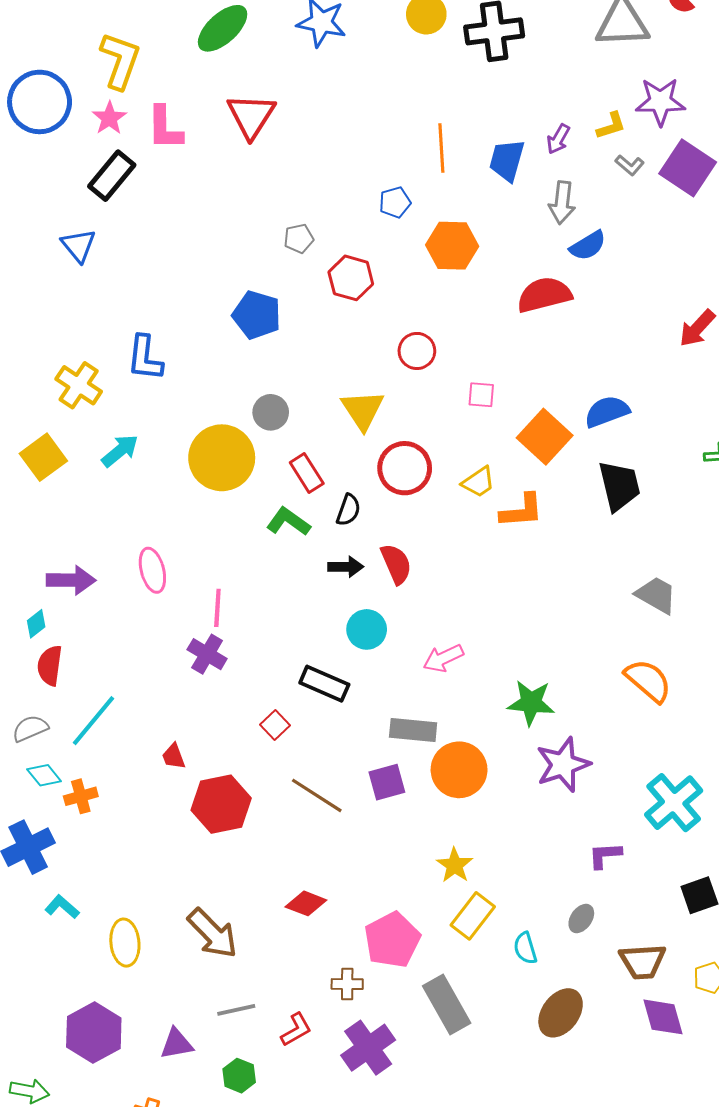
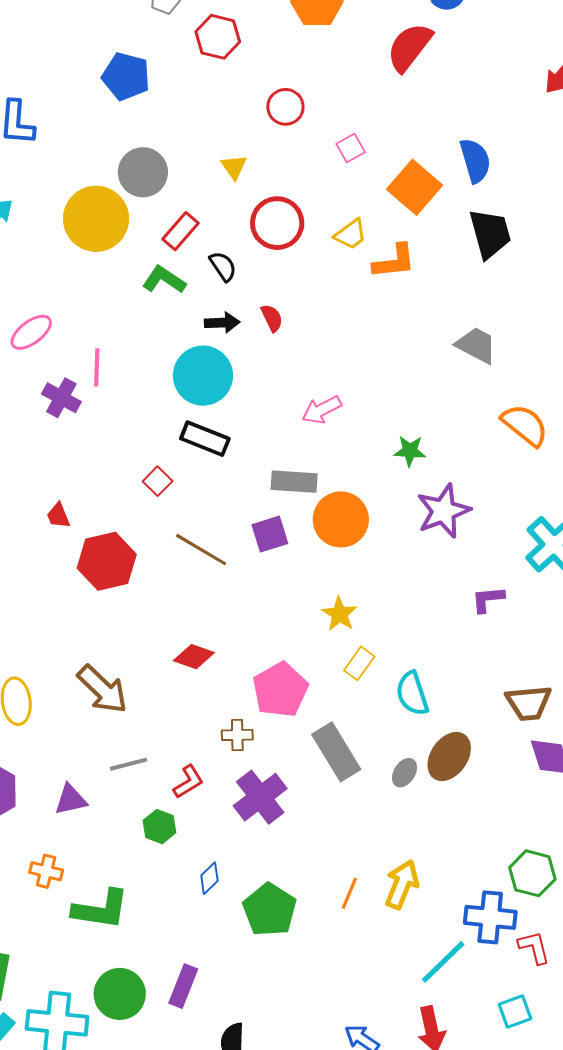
red semicircle: (544, 295) -> (409, 47), turned -36
pink square: (481, 395) -> (351, 148), turned -32
yellow triangle: (363, 410) -> (234, 167), size x0.6
gray circle: (271, 412) -> (143, 172), size x1.4
blue semicircle: (607, 412) -> (475, 161), turned 96
red rectangle: (307, 473) -> (181, 231), turned 75
black semicircle: (348, 510) -> (223, 266), turned -52
red semicircle: (396, 564) -> (272, 318), size x0.7
pink ellipse: (152, 570) -> (31, 332), turned 69
gray trapezoid: (656, 595) -> (476, 345), moved
cyan circle: (367, 629) -> (203, 376), moved, size x1.5
purple cross: (207, 654) -> (61, 398), moved
green star: (531, 703) -> (410, 451), size x0.7
yellow rectangle: (473, 916) -> (359, 663), size x0.7
gray ellipse: (581, 918) -> (404, 773), moved
cyan semicircle: (525, 948) -> (412, 694), size x1.4
green hexagon: (239, 1076) -> (159, 827), moved

